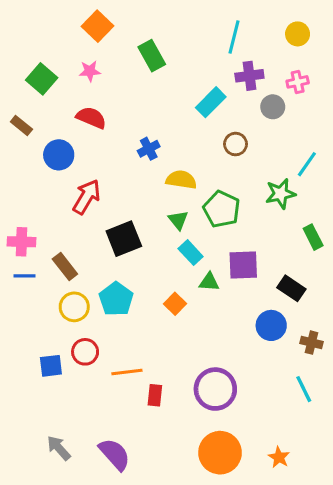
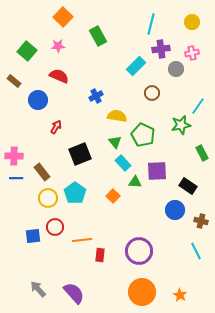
red arrow: (87, 197) -> (56, 127), size x0.6

